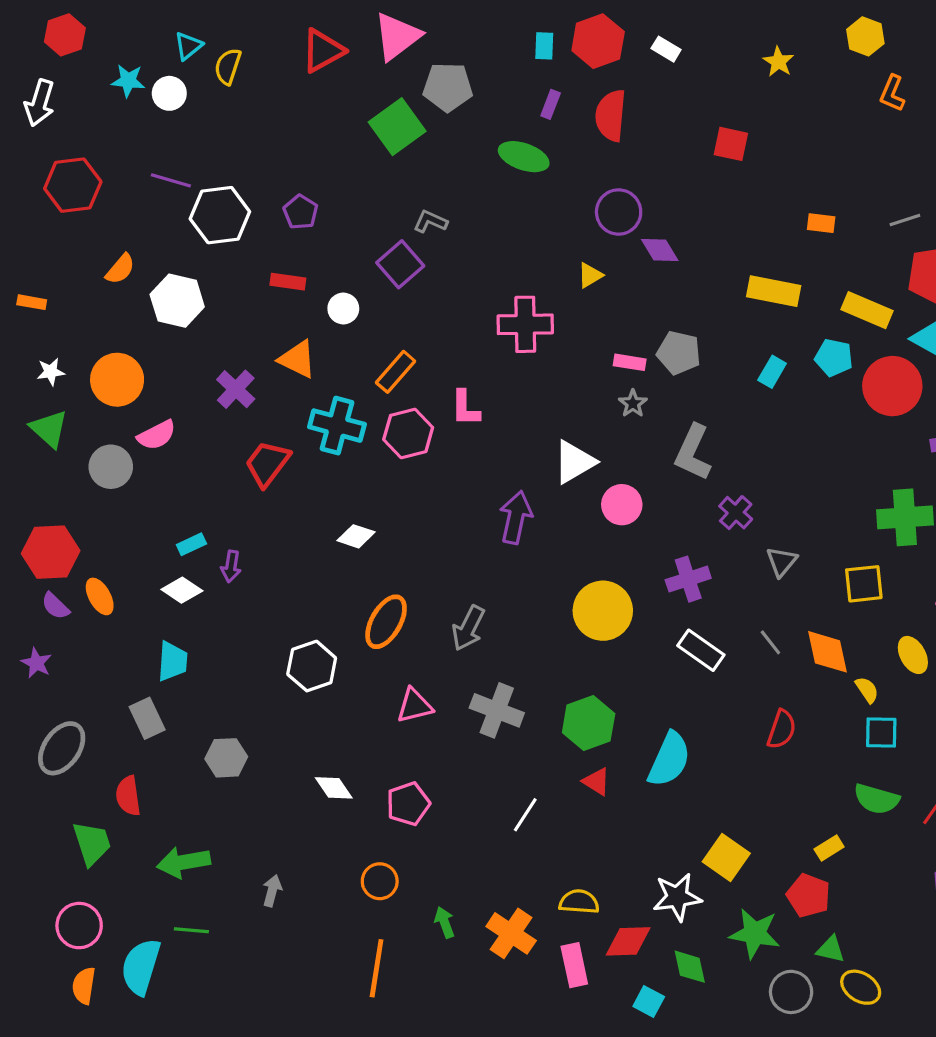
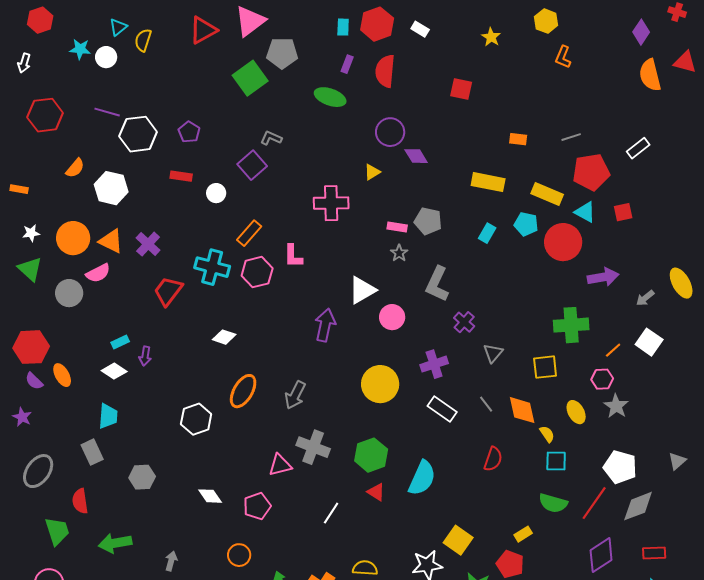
white arrow: (40, 103) -> (24, 63), size x0.7
orange triangle: (297, 359) -> (111, 241), moved
pink triangle: (415, 706) -> (280, 465), moved

